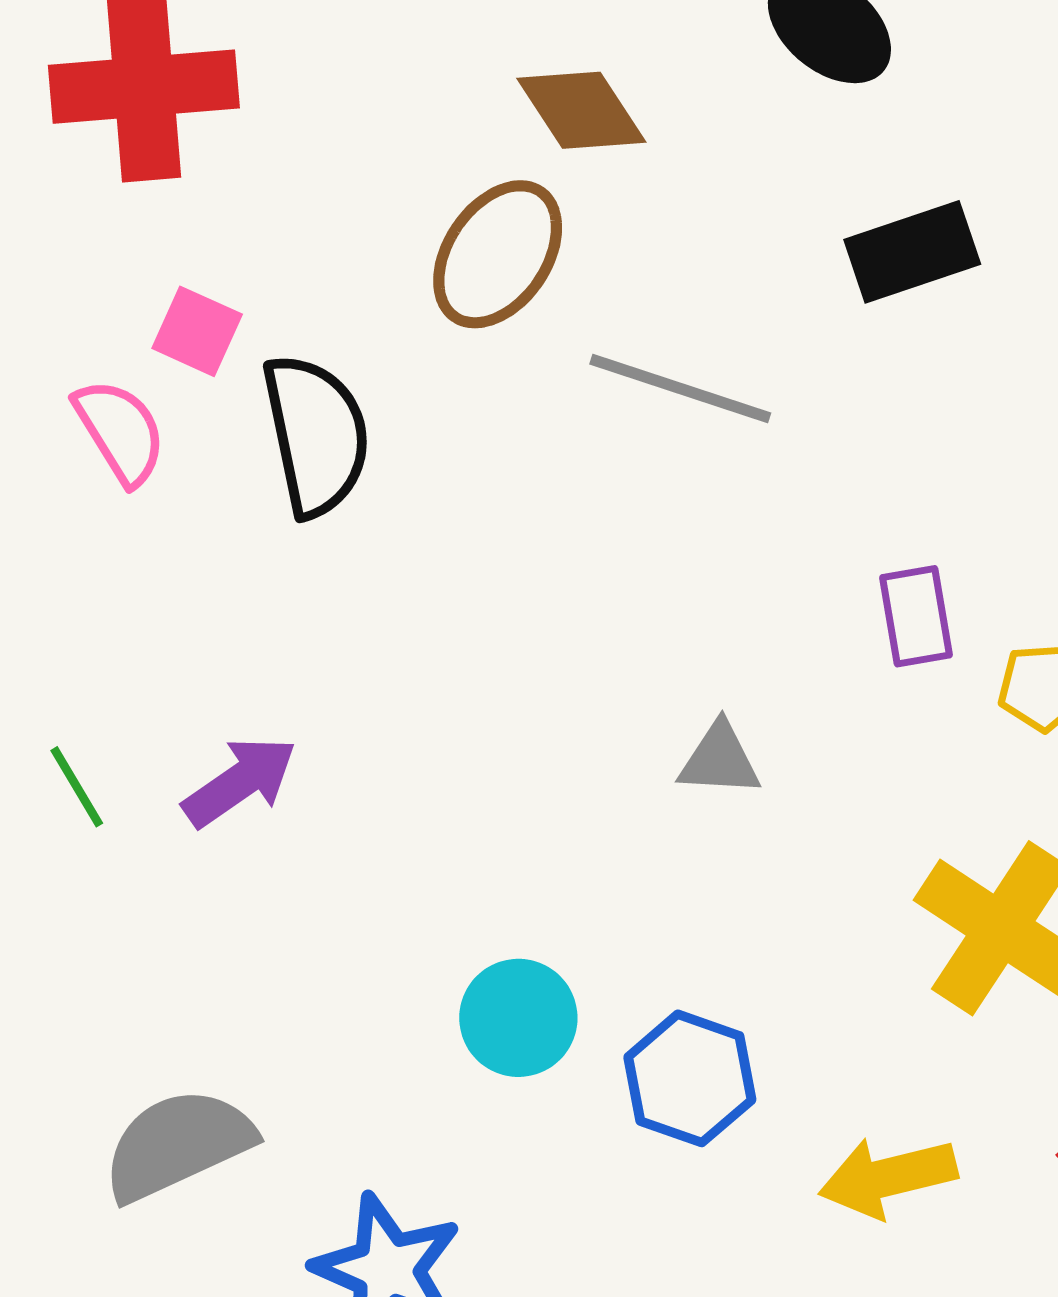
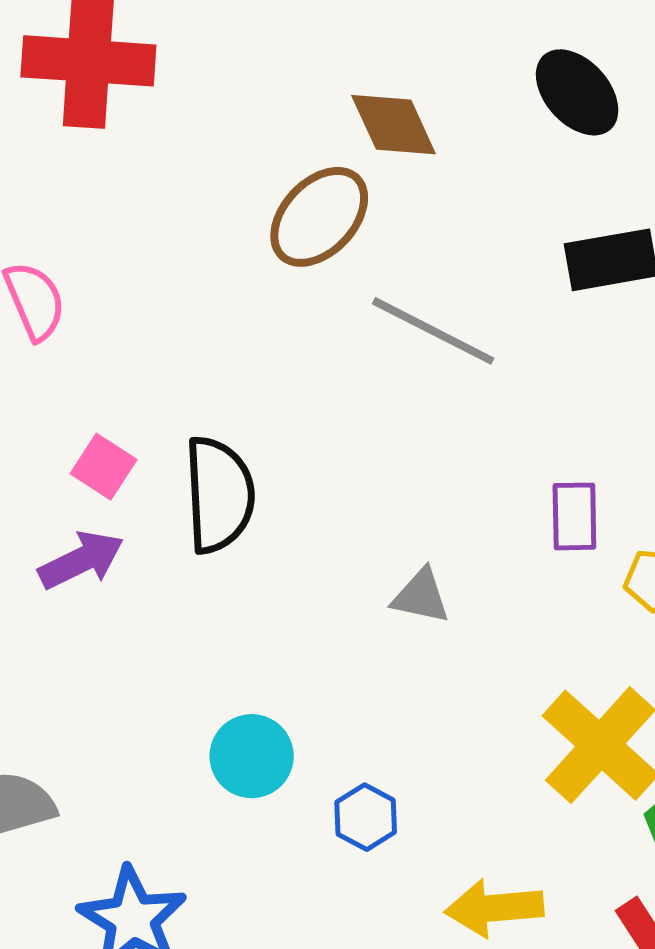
pink square: (197, 331) -> (104, 467), moved
black semicircle: (316, 435) -> (219, 495), moved
blue hexagon: (690, 1078) -> (366, 817), size x0.7

